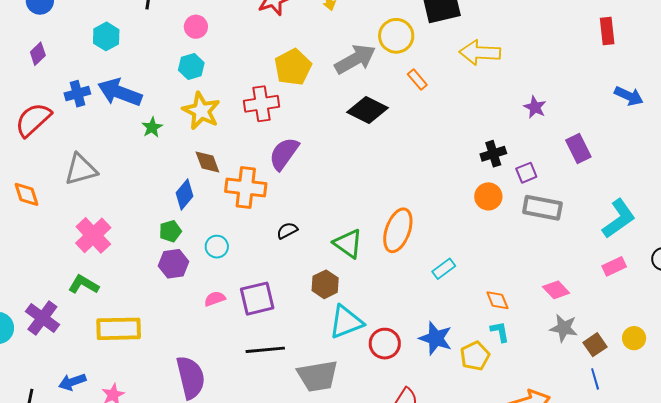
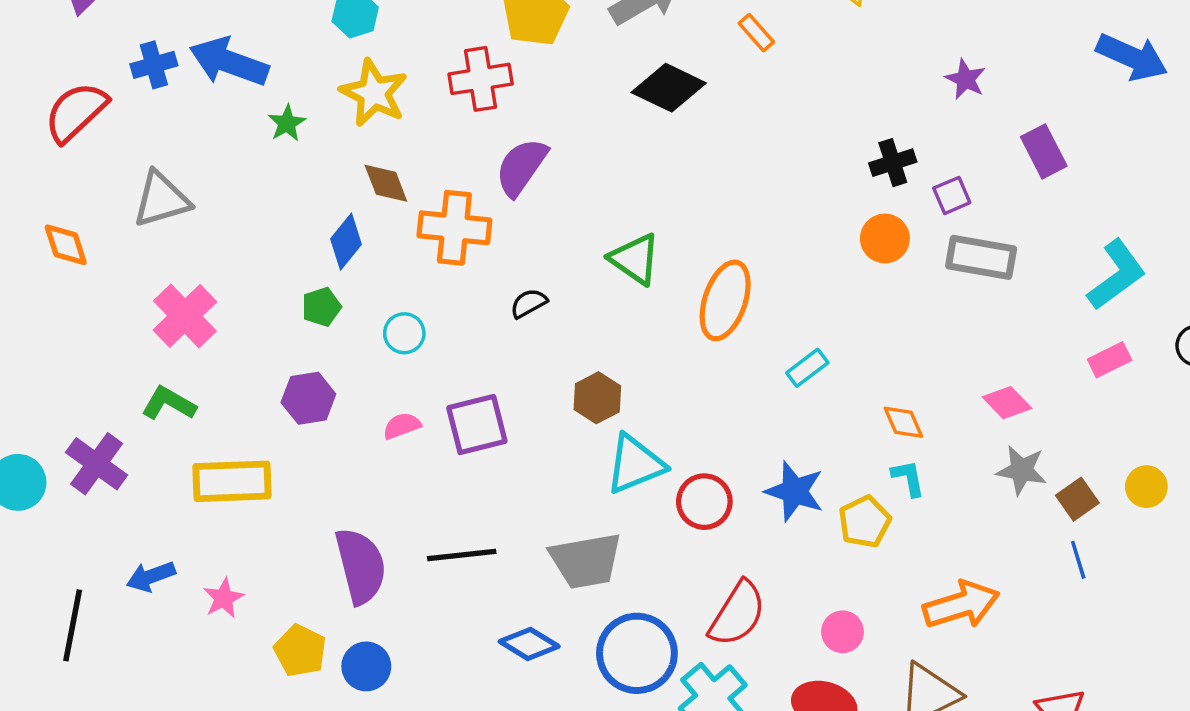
blue arrow: (629, 96) -> (1132, 57), size x1.4
green triangle: (348, 244) -> (635, 259), moved
purple hexagon: (174, 264) -> (308, 398), moved
black line: (265, 350) -> (462, 555), moved

